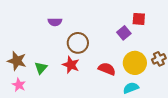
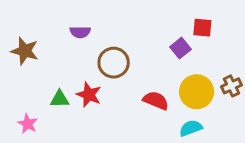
brown star: (17, 61) -> (25, 51), moved
red star: (71, 65) -> (89, 95), moved
green triangle: (41, 68) -> (60, 99), turned 48

